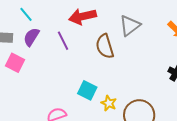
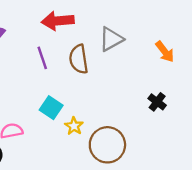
purple line: (63, 41) -> (42, 58), moved

